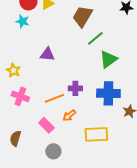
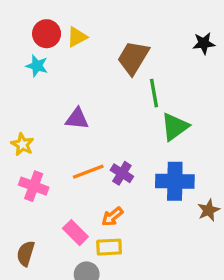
green line: (95, 38) -> (154, 93), turned -60
purple cross: (75, 88) -> (122, 173), turned 32
orange line: (54, 98) -> (88, 172), moved
yellow rectangle: (96, 134) -> (109, 247), moved, size x0.7

